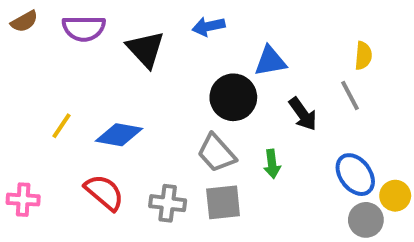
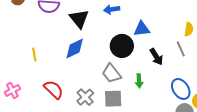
yellow line: (62, 126) -> (34, 55), turned -48
blue diamond: (119, 135) -> (75, 49), moved, turned -40
pink cross: (23, 200) -> (12, 90), turned -35
gray cross: (168, 203) -> (85, 97), turned 36

